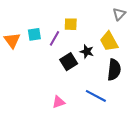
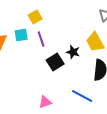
yellow square: (71, 24) -> (35, 17), moved, turned -32
purple line: (55, 38) -> (41, 39), turned -49

